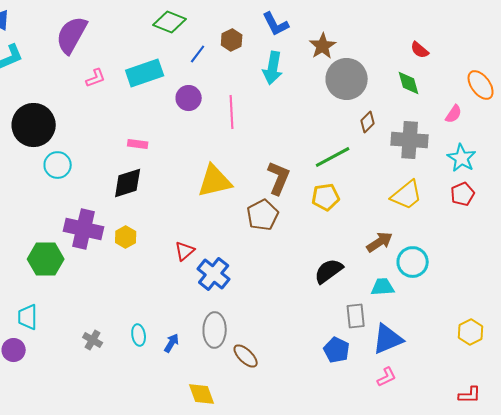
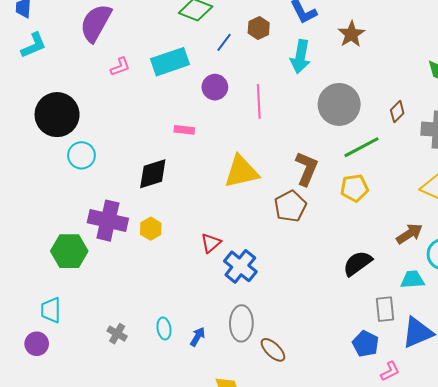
gray circle: (347, 79) -> (339, 104), moved
pink rectangle: (138, 144) -> (184, 130), moved
pink L-shape: (387, 377) -> (390, 371), moved

